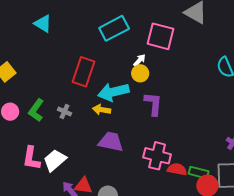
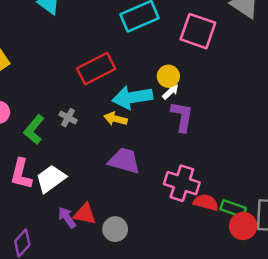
white arrow: (139, 60) -> (170, 91), moved
red rectangle: (83, 72) -> (96, 69), turned 40
green L-shape: (36, 110) -> (34, 130), moved

